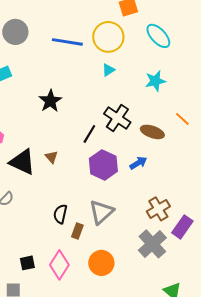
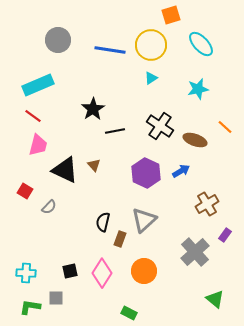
black line: (89, 134) -> (115, 131), moved, turned 48
brown cross: (158, 209) -> (207, 204), moved
purple rectangle: (182, 227) -> (225, 235), size x0.6

